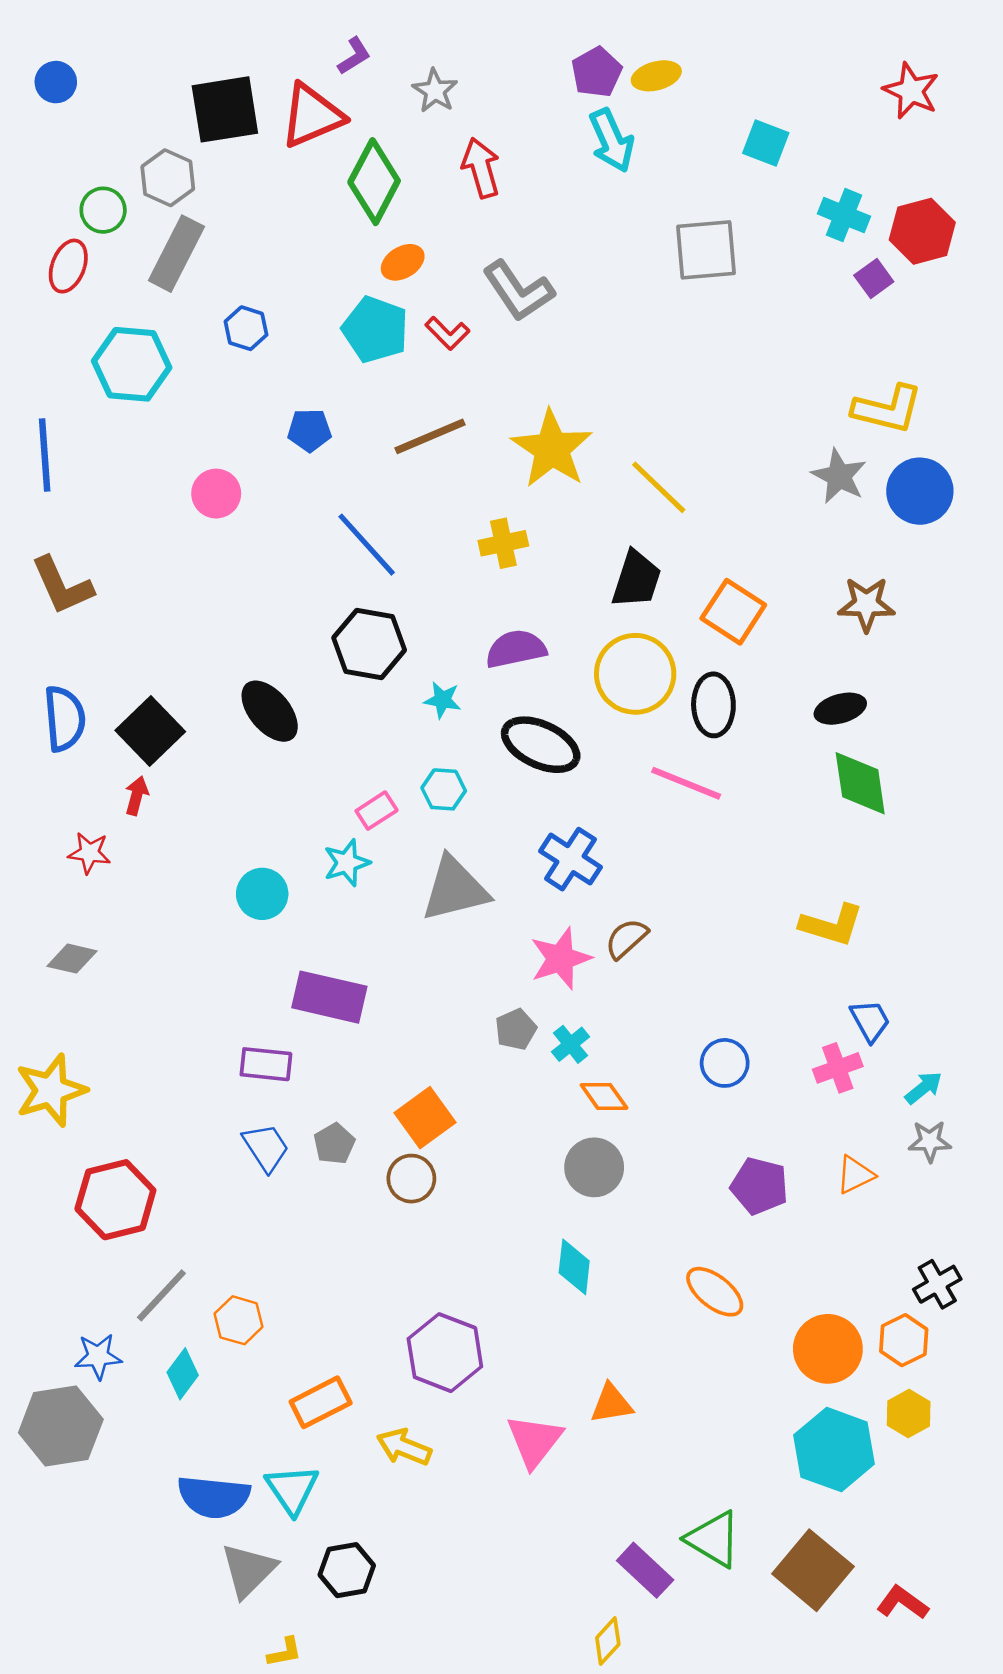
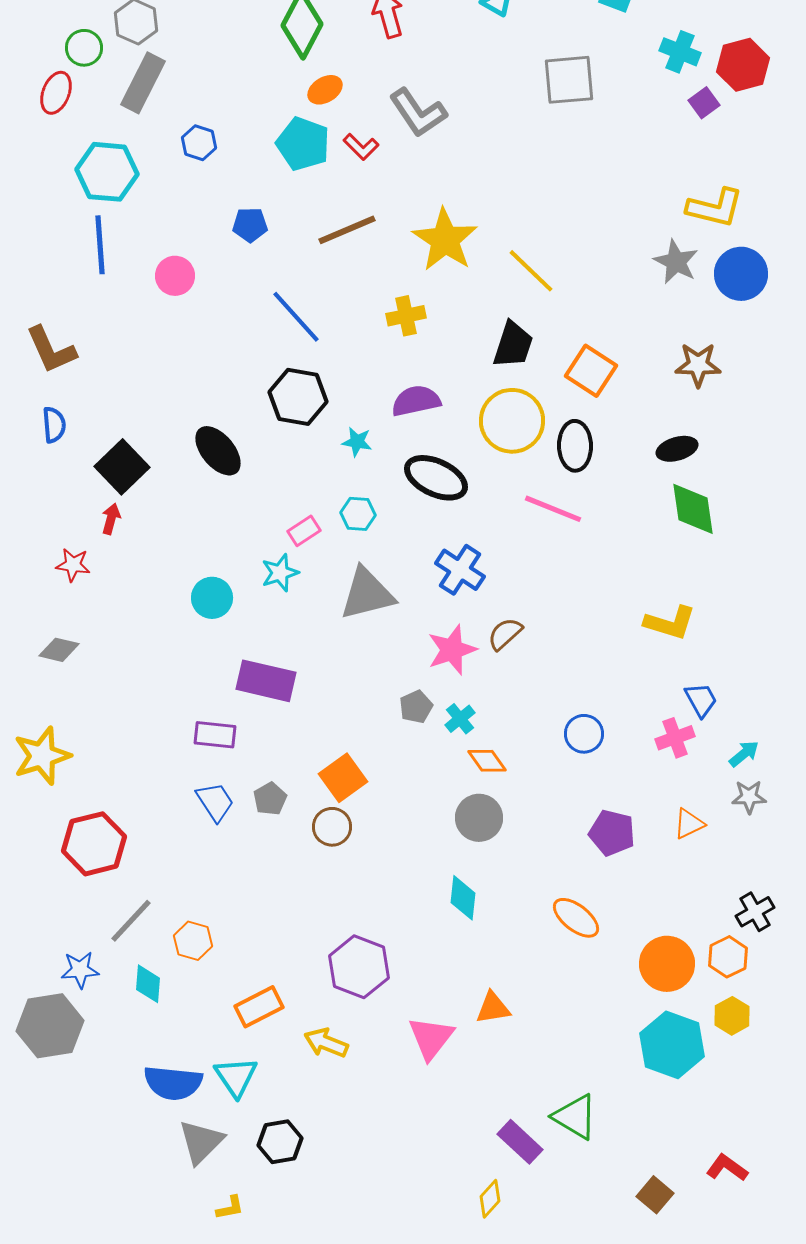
blue line: (45, 455) -> (100, 245), moved
blue semicircle: (65, 719) -> (54, 425), moved, size x0.7
cyan diamond: (183, 1374) -> (148, 984), turned -33
brown square: (813, 1570) -> (655, 1195), moved, size x0.6

